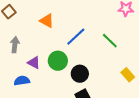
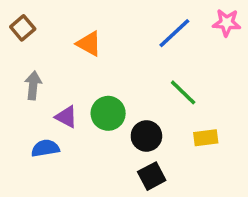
blue line: (76, 37) -> (174, 33), moved
green line: (110, 41) -> (183, 92), moved
yellow rectangle: (128, 75) -> (206, 138), moved, turned -56

